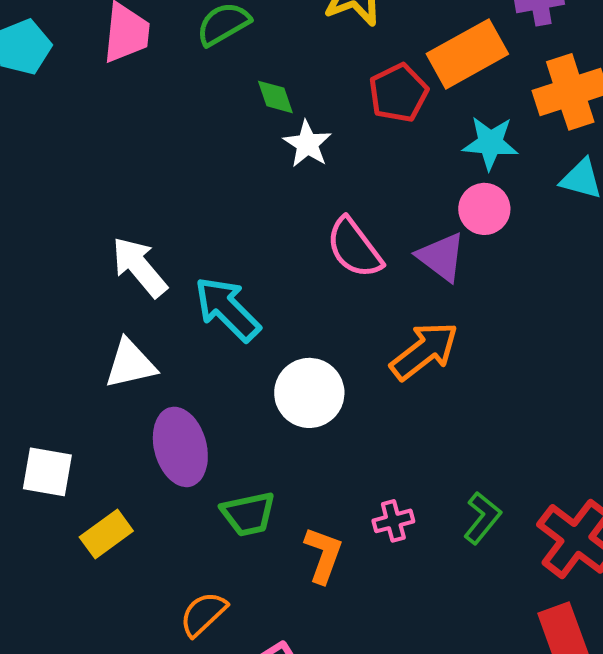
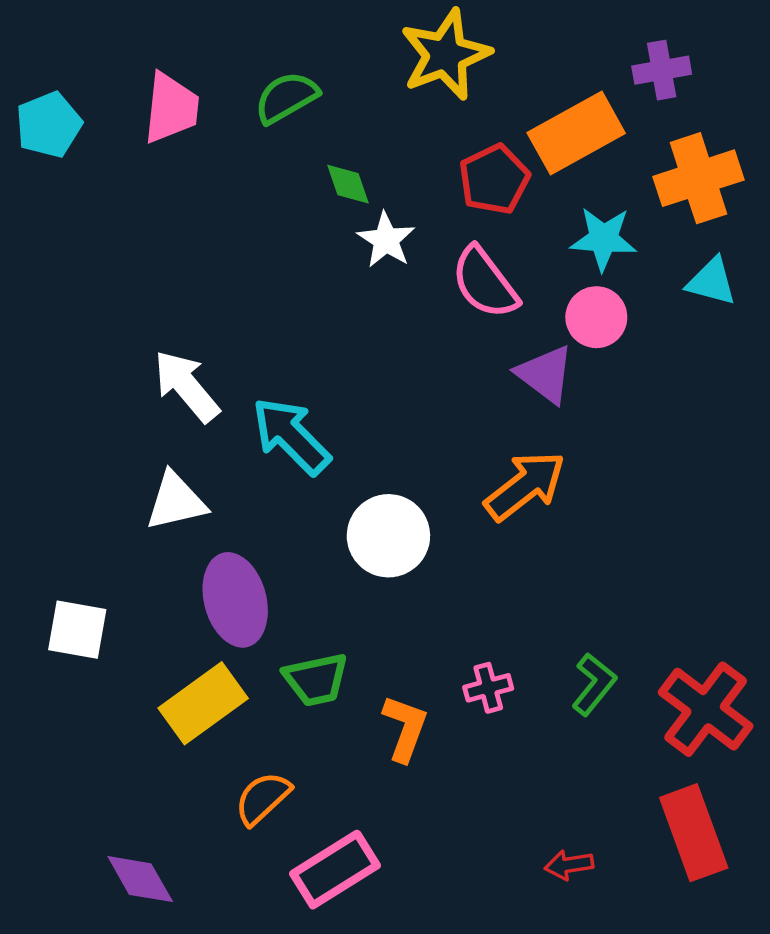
pink semicircle: (354, 248) -> (485, 283), moved
yellow rectangle: (106, 534) -> (203, 703), moved, size x1.4

